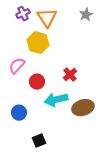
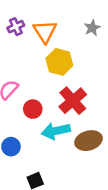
yellow hexagon: (38, 43) -> (59, 62), moved
red cross: (70, 75) -> (73, 101), size x1.6

